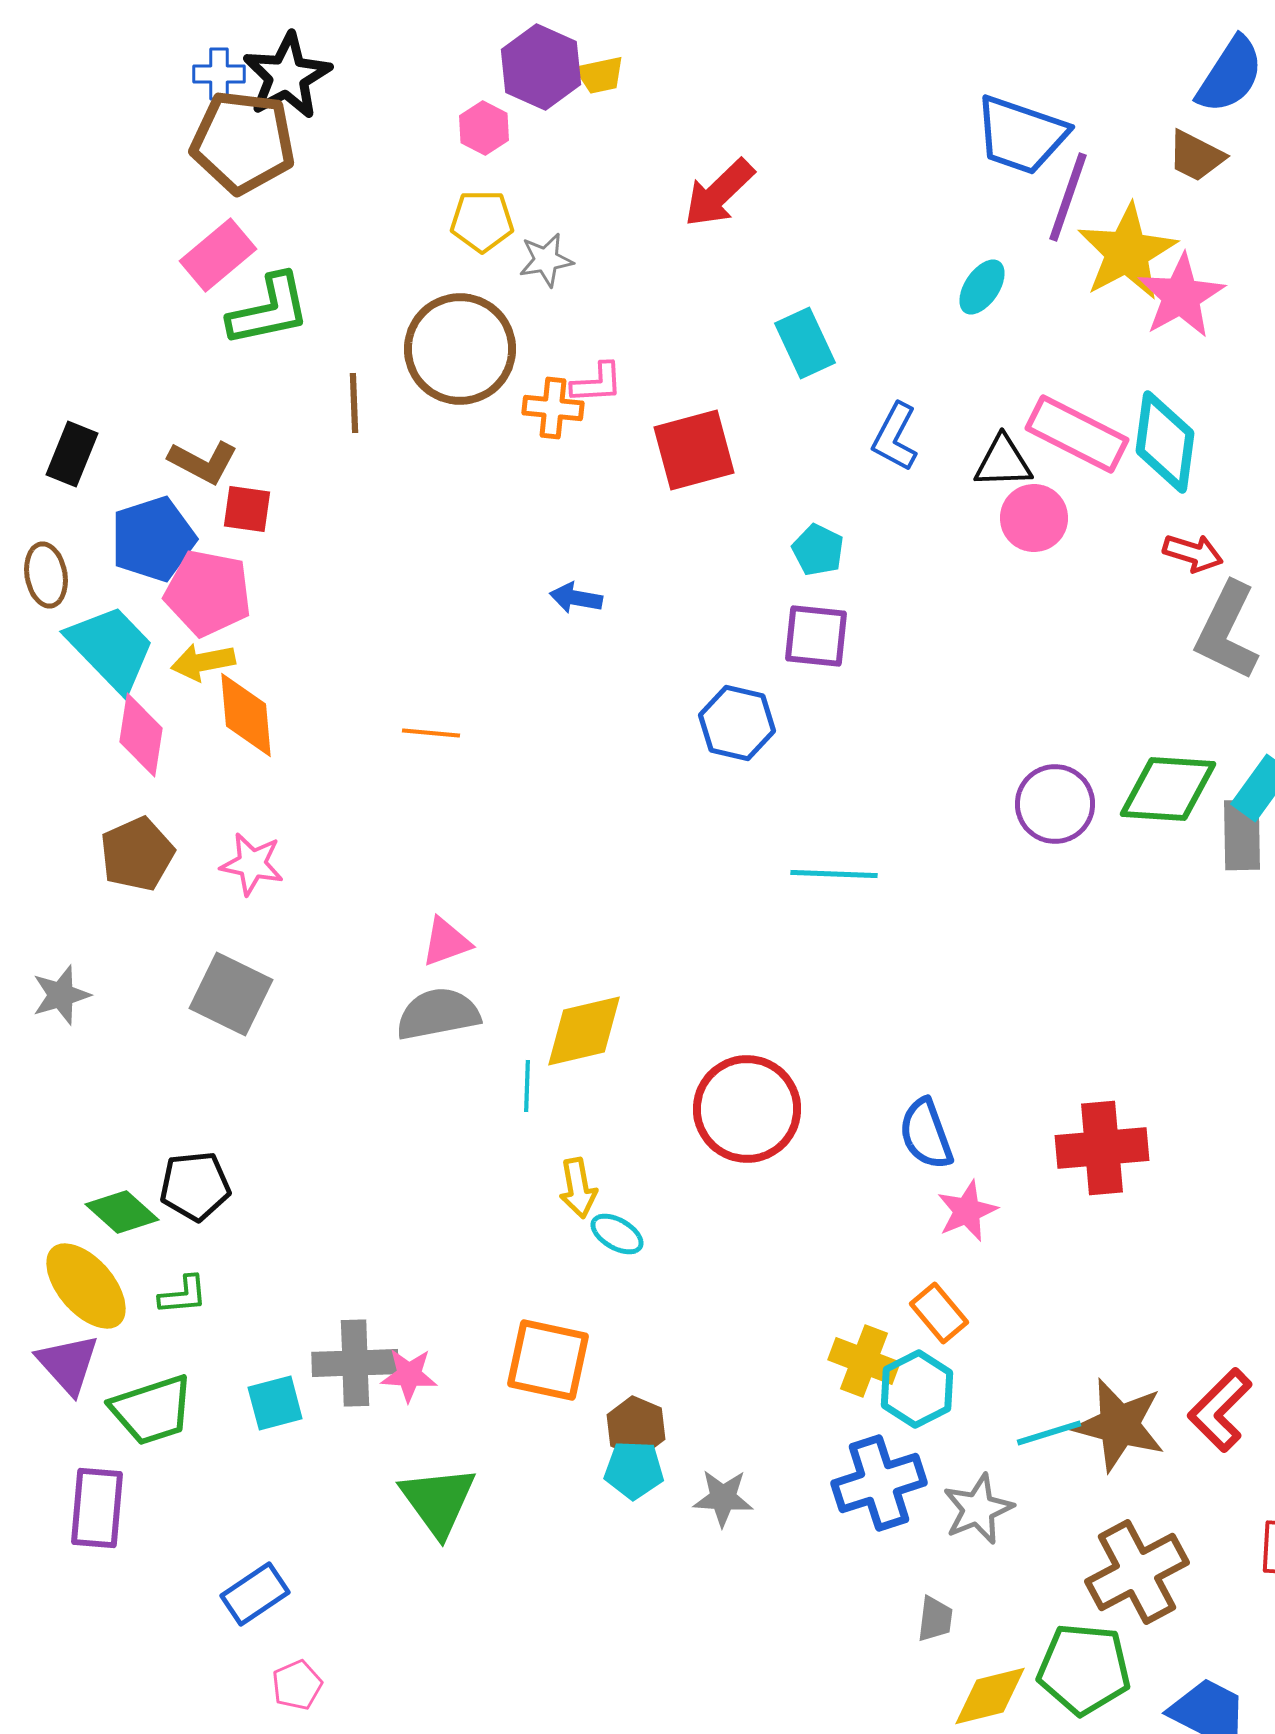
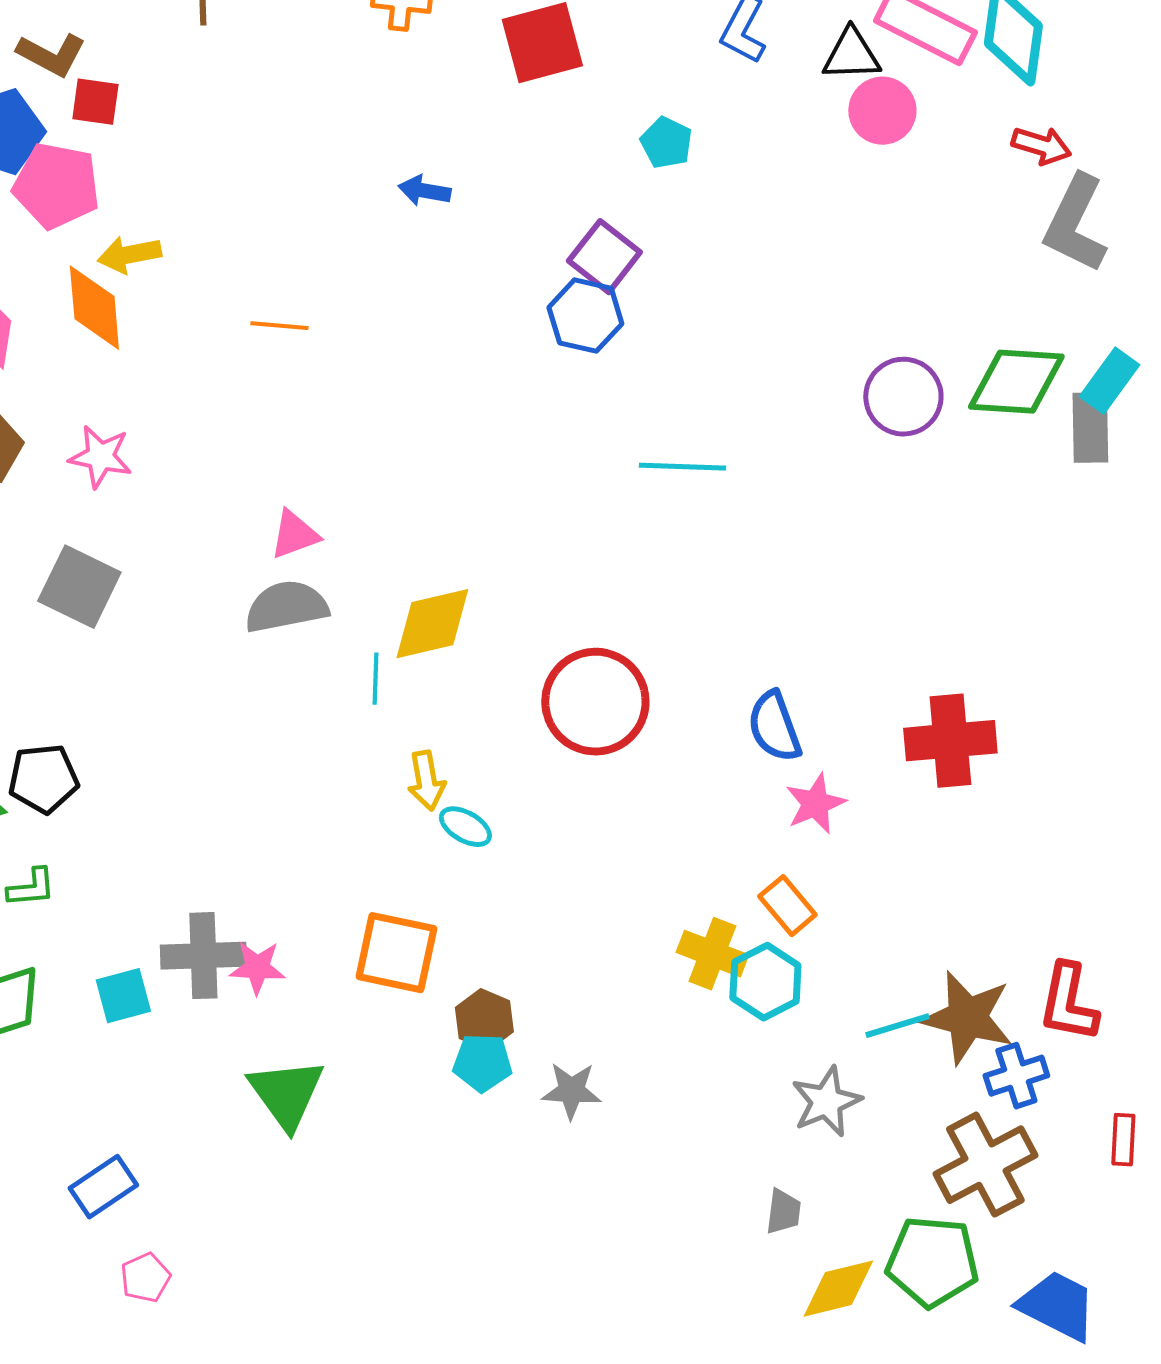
purple square: (816, 636) -> (604, 257), moved, turned 32
yellow arrow: (203, 662) -> (129, 255), moved
red L-shape: (1220, 1410) -> (1068, 1003), turned -34
blue cross: (879, 1483) -> (1016, 1076), moved, size x0.7

